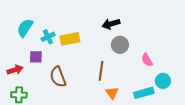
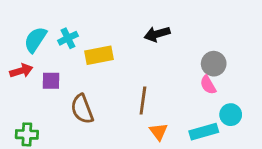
cyan cross: (48, 37) -> (68, 38), moved
gray circle: (120, 45) -> (214, 64), moved
red arrow: (15, 70) -> (21, 71), moved

